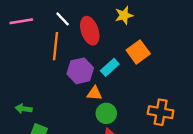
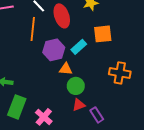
orange square: (138, 52) -> (103, 34), turned 30
orange cross: (161, 112) -> (120, 73), moved

